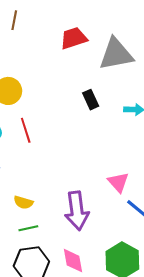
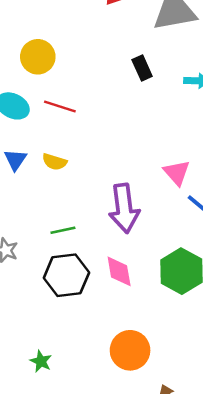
red line: (26, 130) -> (60, 106), turned -55
yellow semicircle: (23, 202) -> (55, 162), moved

